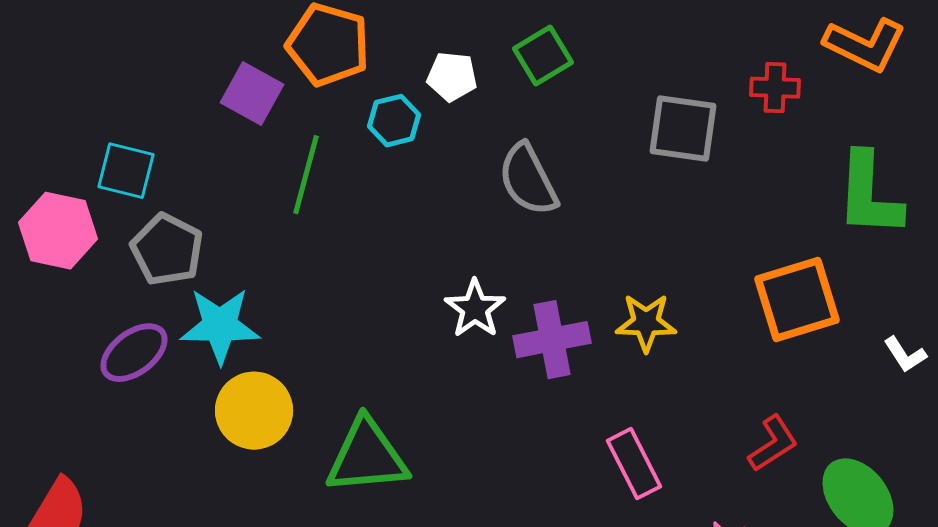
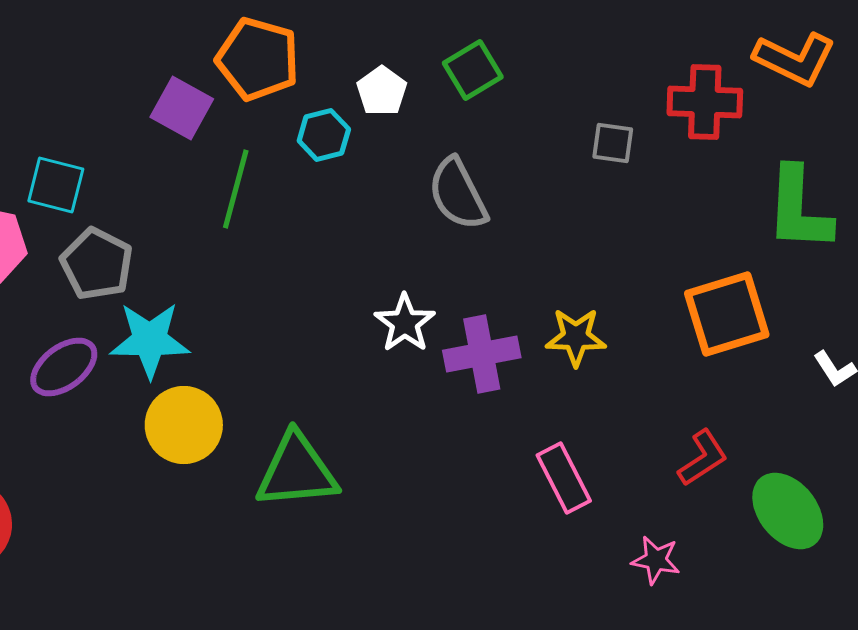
white pentagon: (452, 77) -> (382, 91), turned 30
red cross: (775, 88) -> (705, 102), size x1.5
gray square: (683, 129) -> (613, 143), size x0.6

